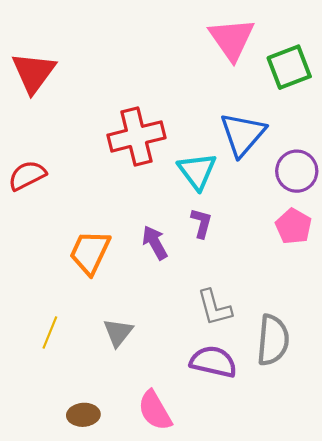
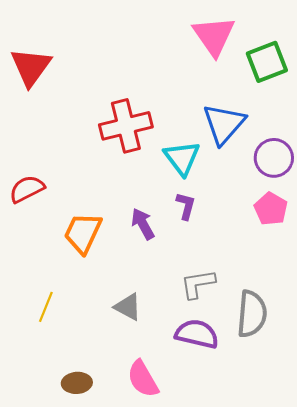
red semicircle: (27, 175) -> (27, 189), moved
gray L-shape: (214, 308) -> (198, 284), turned 96
gray triangle: (118, 332) -> (128, 307), moved, turned -40

